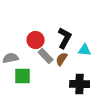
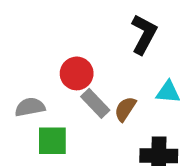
black L-shape: (65, 38) -> (144, 34), moved

